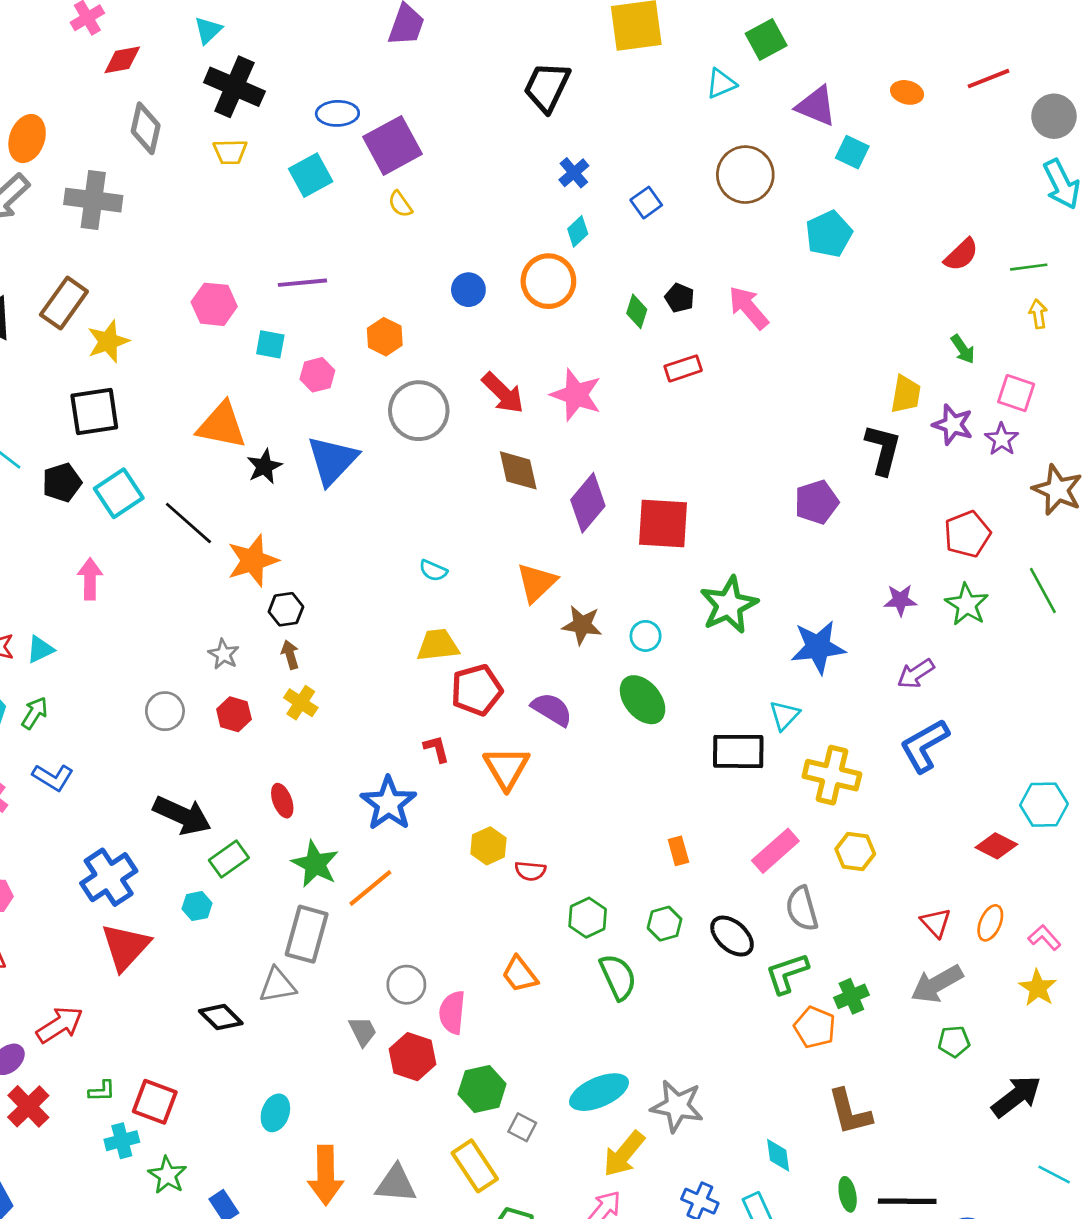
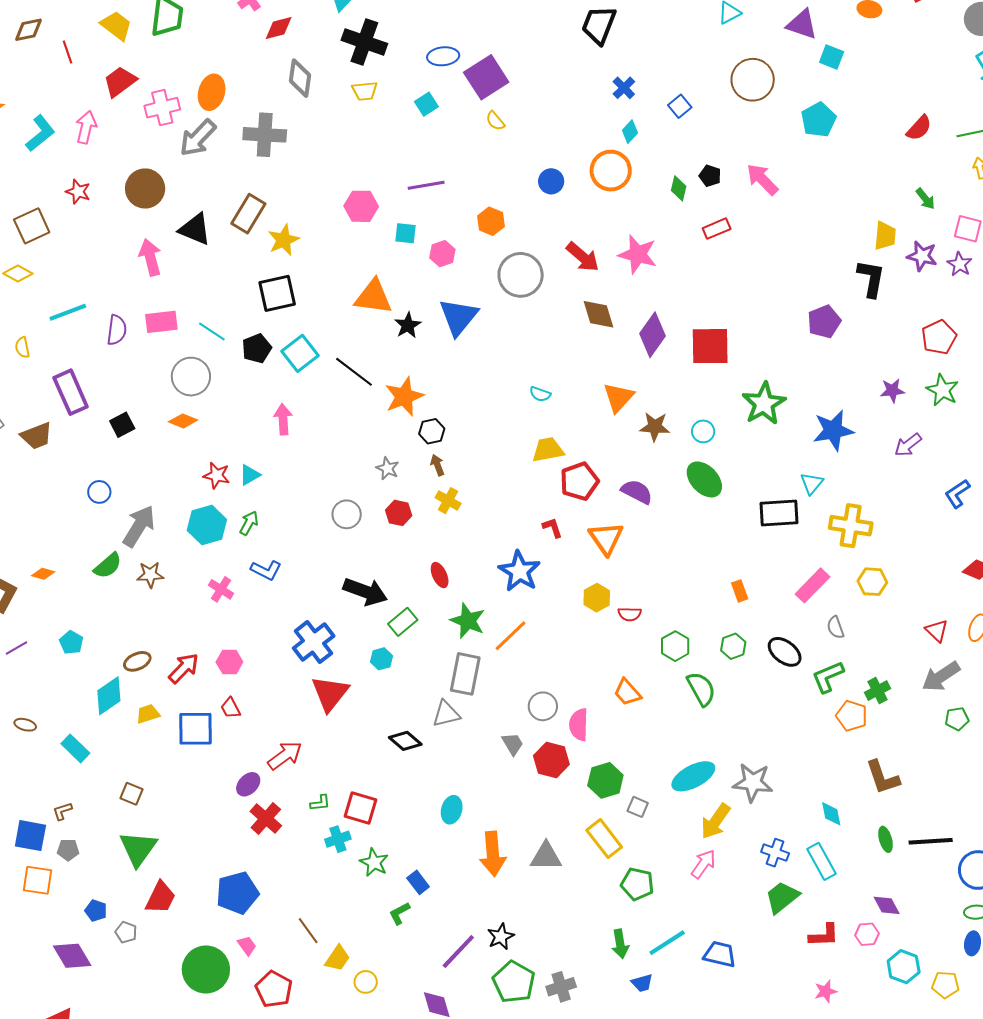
cyan square: (311, 175) -> (426, 104), size x0.7
blue L-shape: (924, 746) -> (957, 494), moved, size x0.7
gray semicircle: (802, 909) -> (835, 627), size x0.7

